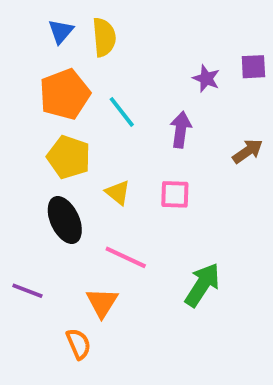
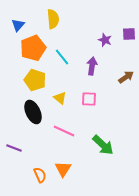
blue triangle: (61, 31) -> (18, 25), moved
green arrow: (202, 285) -> (103, 145), turned 100
orange triangle: (102, 303) -> (63, 169), moved

